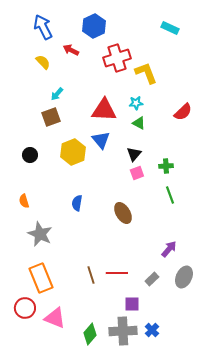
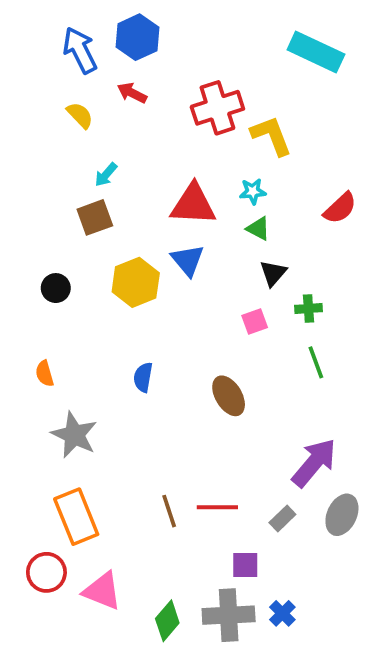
blue hexagon: (94, 26) -> (138, 37), moved
cyan rectangle: (170, 28) -> (316, 52), size x1.6
black triangle: (134, 154) -> (273, 273), moved
purple arrow: (169, 249) -> (314, 463), size x1.6

